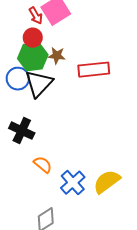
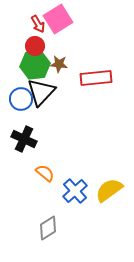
blue circle: (18, 79) -> (21, 99), moved

